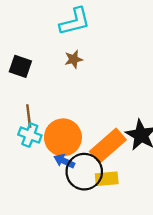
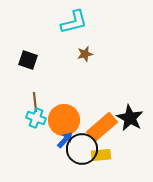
brown star: (74, 59) -> (85, 54), moved
blue arrow: (64, 161) -> (65, 140), turned 108

